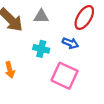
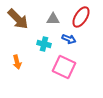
gray triangle: (41, 16) -> (53, 19), moved

